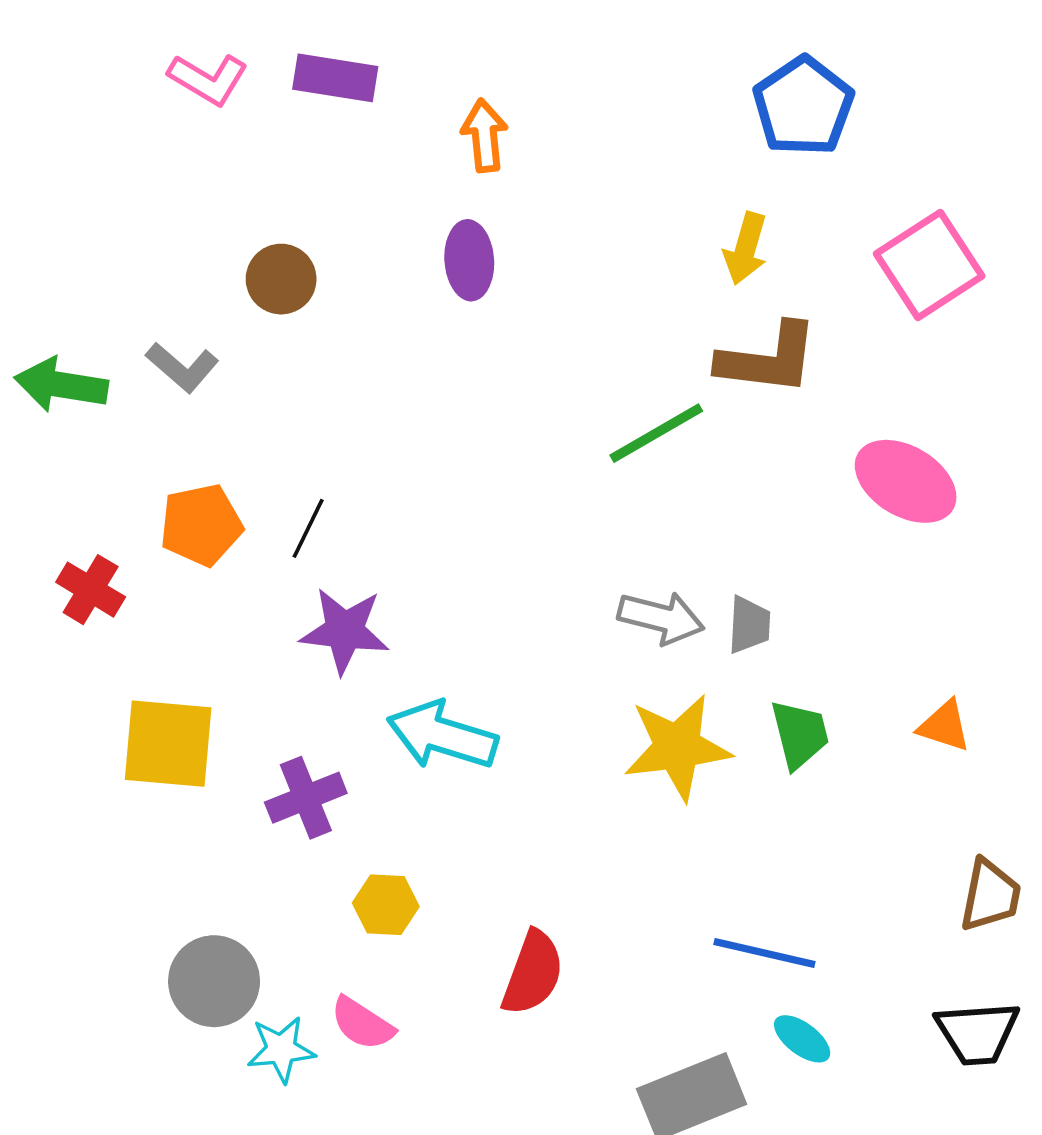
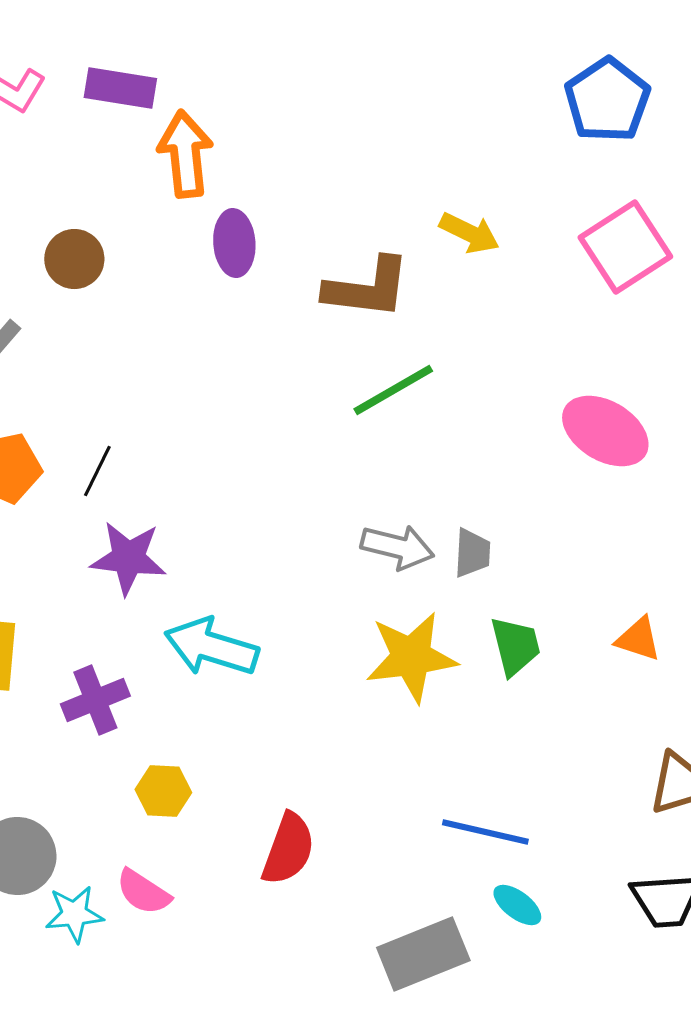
blue pentagon: (803, 106) -> (607, 100), moved
orange arrow: (485, 136) -> (185, 154), moved, size x1.4
yellow arrow: (746, 248) -> (469, 233), turned -80
brown L-shape: (768, 359) -> (367, 288), moved

